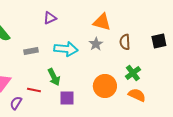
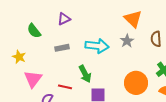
purple triangle: (50, 18) -> (64, 19), moved
orange triangle: (102, 22) -> (133, 19), turned 30

